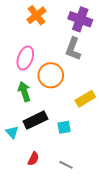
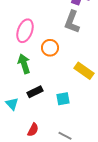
orange circle: (51, 75) -> (50, 48), size x0.7
yellow rectangle: (85, 99) -> (84, 71), turned 66
black rectangle: (35, 120) -> (35, 92), size x0.7

